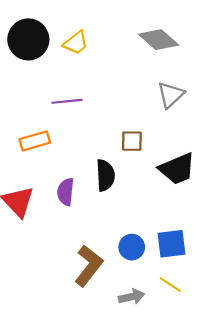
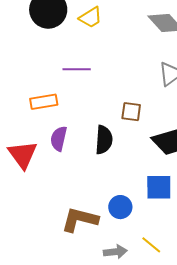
purple semicircle: (66, 192) -> (59, 139), moved
blue square: (171, 244) -> (159, 187), moved
brown L-shape: (89, 266) -> (80, 220), turned -120

